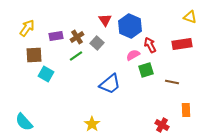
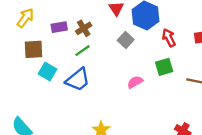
gray square: (97, 43) -> (126, 40), moved
pink semicircle: (133, 55) -> (135, 82), moved
blue trapezoid: (110, 84) -> (78, 80), moved

